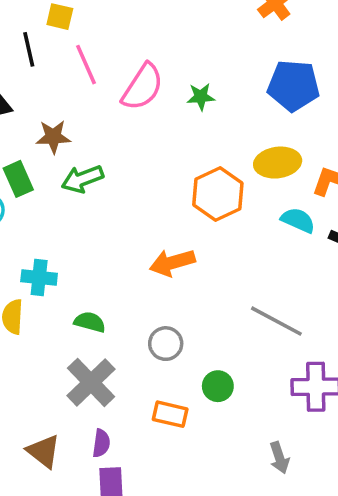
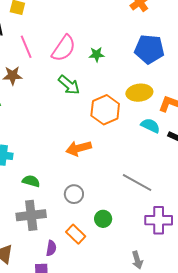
pink line: (86, 65) -> (26, 47), moved
green arrow: (82, 179) -> (69, 85), moved, turned -120
gray cross: (91, 382) -> (31, 215), turned 36
orange rectangle: (170, 414) -> (76, 234), turned 30
purple semicircle: (101, 443) -> (51, 248), moved

